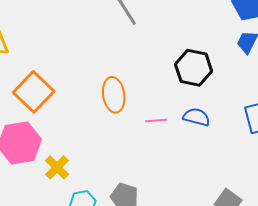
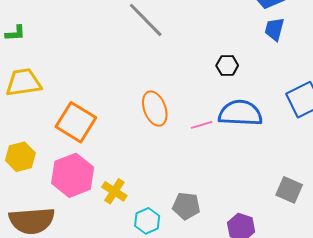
black hexagon: (194, 68) -> (227, 66), size x0.6
blue semicircle: (196, 117) -> (240, 113), size x1.6

